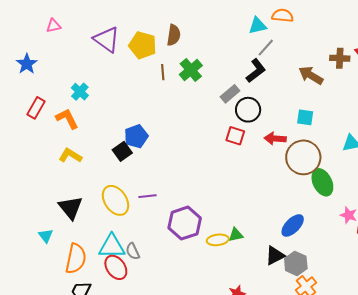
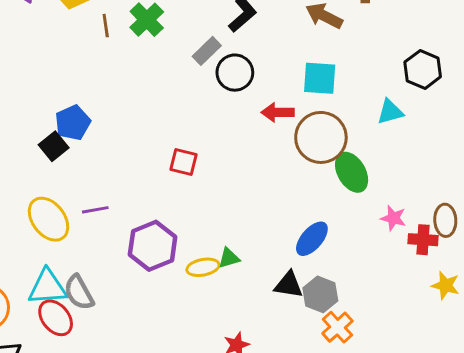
cyan square: (305, 117) -> (320, 78), size x1.4
red square: (235, 136) -> (184, 162), moved
gray semicircle: (133, 251) -> (79, 292), size x1.4
black triangle: (275, 256) -> (289, 285), turned 40

